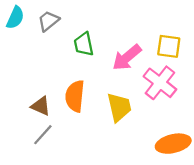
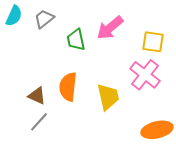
pink arrow: (127, 57) -> (110, 28), moved

